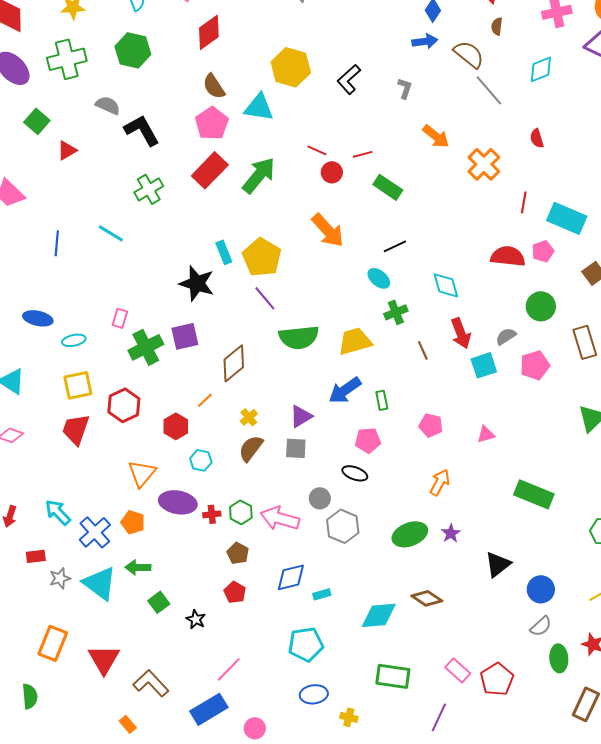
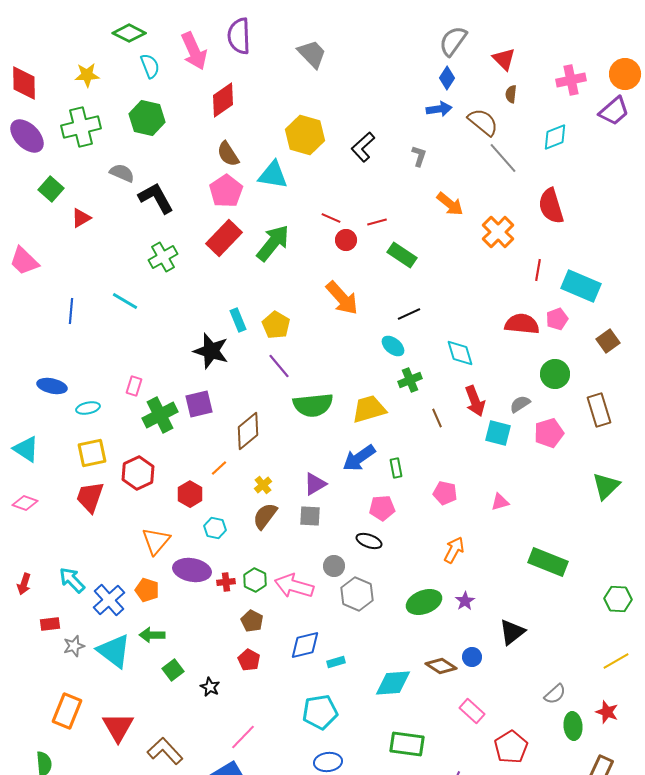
red semicircle: (537, 138) -> (551, 206), size x1.8
yellow pentagon: (262, 257) -> (276, 325), size x0.7
cyan square: (484, 365) -> (498, 433), turned 32
blue circle: (541, 589) -> (472, 657), moved, size x0.7
pink rectangle: (458, 670) -> (472, 711), moved

